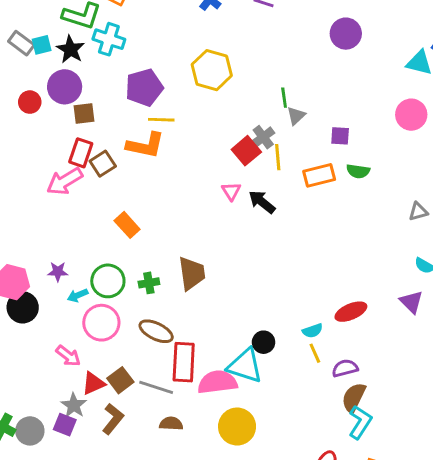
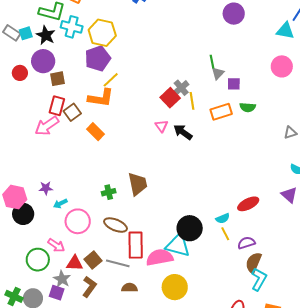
yellow hexagon: (212, 70) -> (102, 33), moved
green line: (284, 98) -> (212, 62), moved
gray triangle: (296, 116) -> (218, 73), moved
yellow line: (161, 120) -> (111, 80), turned -42
orange rectangle: (127, 225) -> (96, 132), moved
green circle: (108, 281) -> (38, 260), moved
black circle: (264, 342) -> (190, 228), size x1.6
red triangle: (93, 383) -> (75, 263), turned 30

